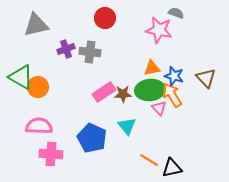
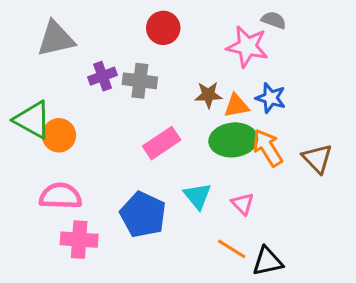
blue star: (174, 76) -> (271, 98), moved
brown triangle: (206, 78) -> (317, 159), moved
brown star: (123, 94) -> (208, 95), moved
pink triangle: (159, 108) -> (243, 204), moved

